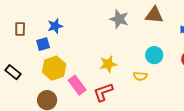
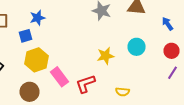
yellow star: (108, 64) -> (106, 56), moved
yellow semicircle: (140, 76) -> (122, 92), moved

